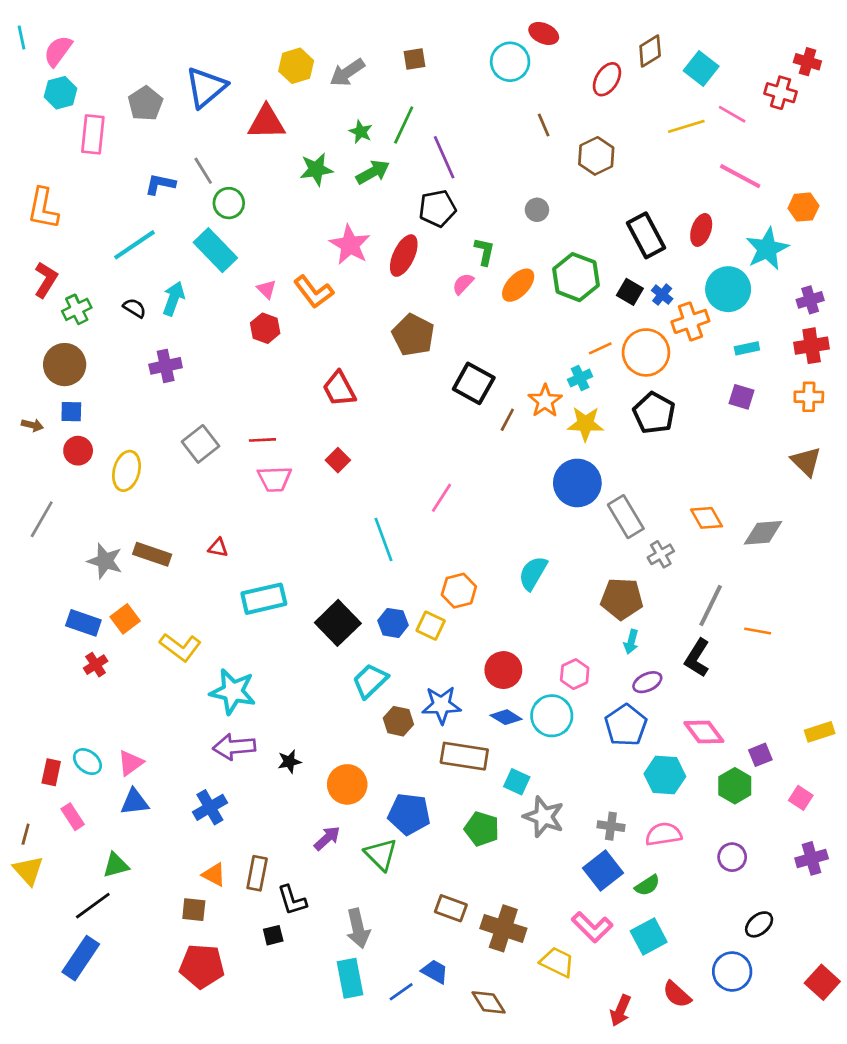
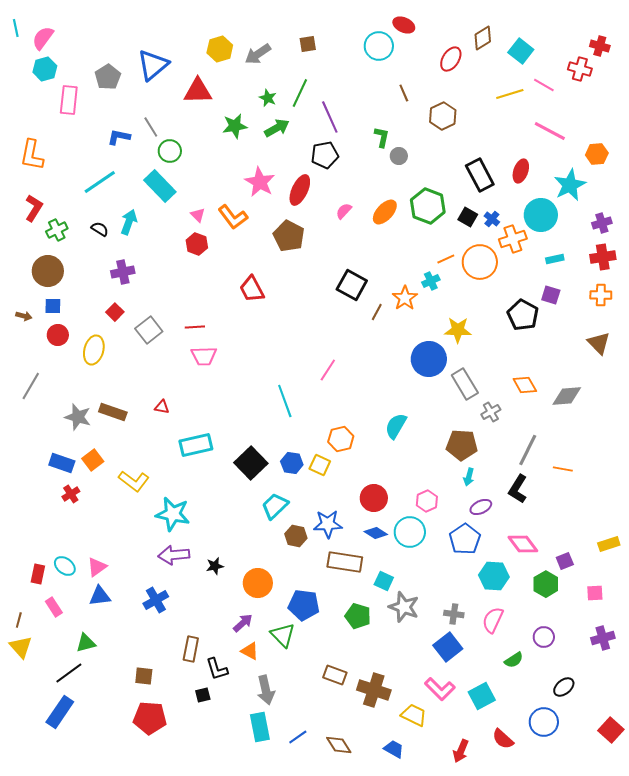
green L-shape: (484, 251) -> (382, 137), moved
brown pentagon: (413, 335) -> (289, 236), moved
black pentagon: (654, 413) -> (523, 315), moved
yellow star: (585, 424) -> (458, 330), moved
red square: (338, 460) -> (115, 312), moved
pink square: (801, 798) -> (595, 593), turned -36
pink semicircle: (663, 834) -> (493, 620), turned -56
orange triangle: (214, 875) -> (250, 651), moved
green semicircle: (647, 885) -> (514, 660), moved
blue trapezoid: (435, 971) -> (394, 749), moved
brown diamond: (489, 1002) -> (339, 745), moved

